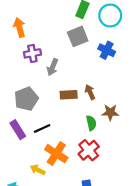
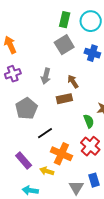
purple cross: (32, 53) -> (13, 74), moved
brown arrow: (90, 92) -> (73, 81), moved
purple rectangle: (18, 130) -> (24, 161), moved

